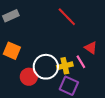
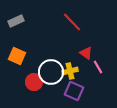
red triangle: (91, 48) -> (86, 53), moved
pink line: (81, 62) -> (98, 67), moved

